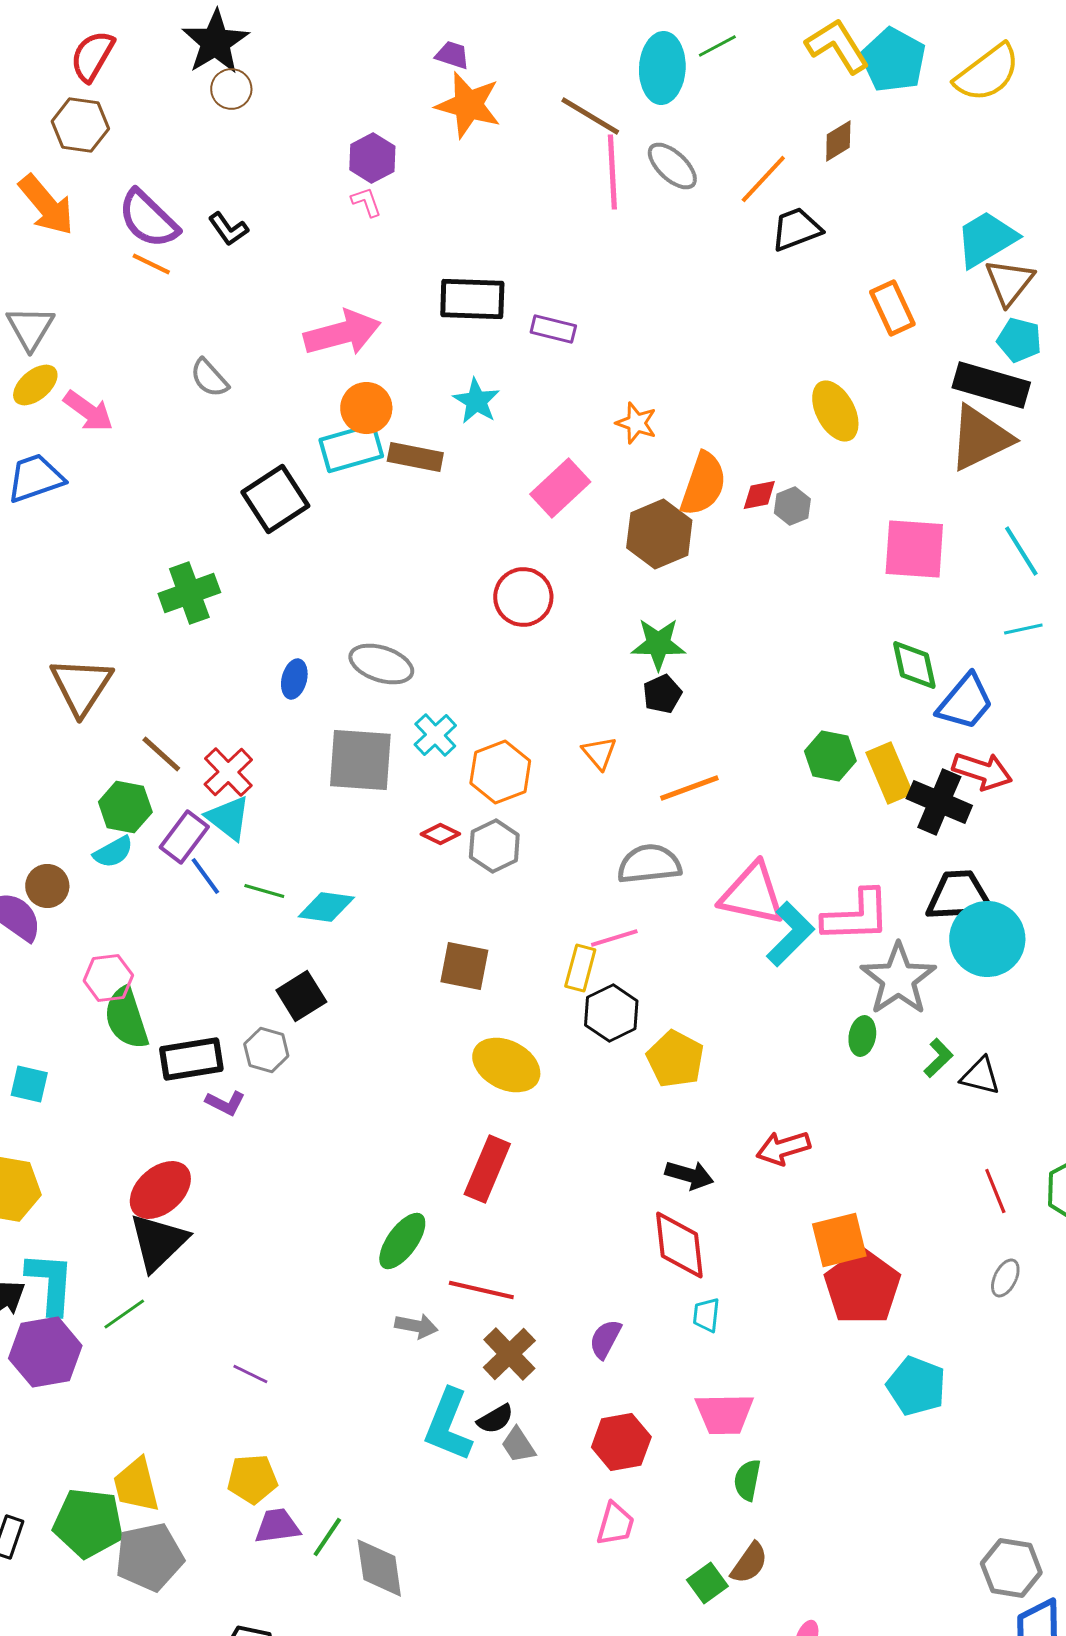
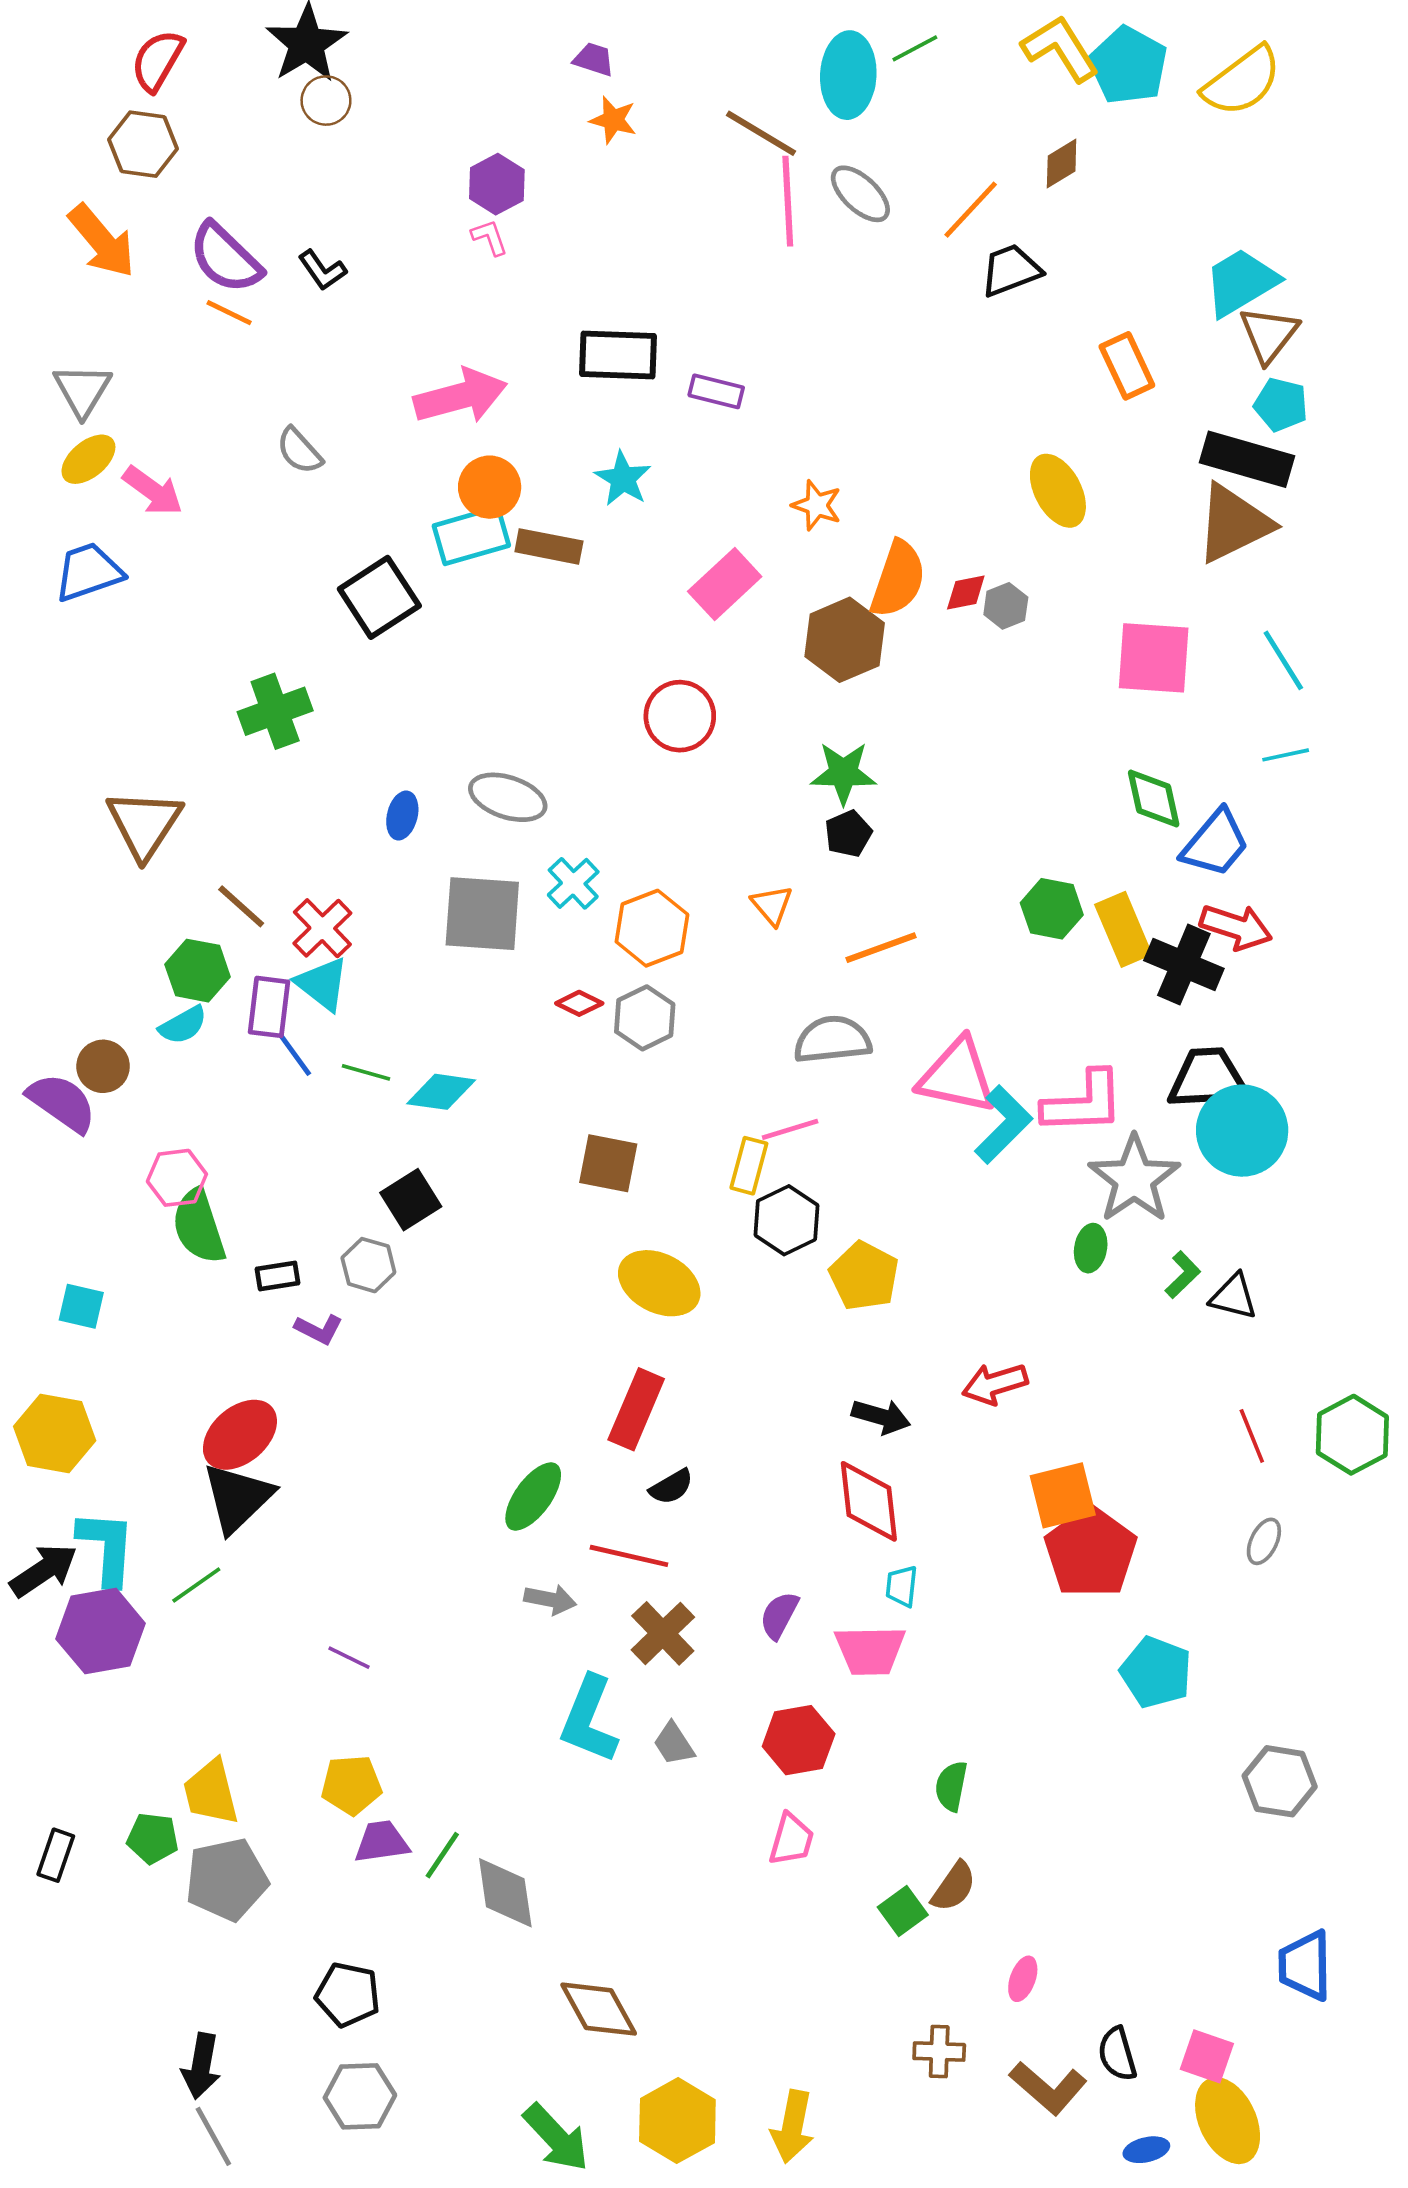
orange star: (468, 105) -> (613, 120), size x0.6
purple rectangle: (184, 837) -> (269, 1007), turned -30
black rectangle: (191, 1059) -> (278, 1276), size x0.6
pink trapezoid: (724, 1414) -> (870, 1650), moved
black semicircle: (495, 1419) -> (671, 1487), moved
green pentagon: (88, 1523) -> (153, 1838), size x0.6
gray hexagon: (1011, 1568) -> (1280, 1781), moved

